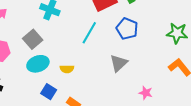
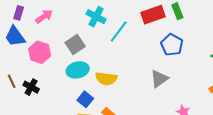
cyan line: (89, 33) -> (119, 32), moved
yellow semicircle: (67, 69) -> (106, 79), size x1.5

